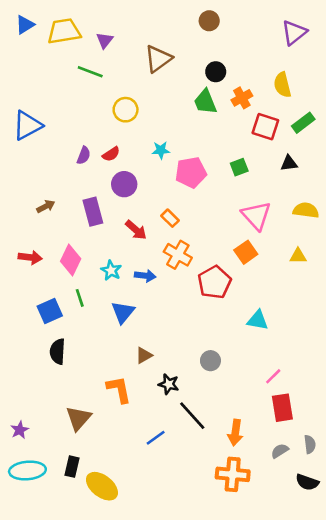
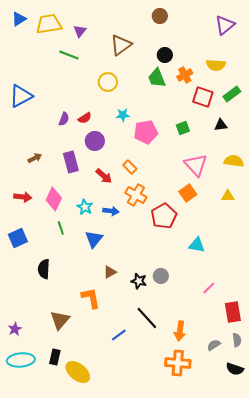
yellow semicircle: (282, 85) -> (216, 65), turned -72
yellow circle: (126, 110) -> (108, 82), moved
blue square: (50, 311) -> (18, 238), moved
black star: (169, 384) -> (139, 281), moved
red rectangle: (282, 408) -> (233, 312), moved

